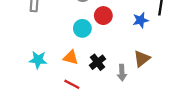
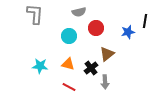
cyan circle: (82, 28) -> (69, 36), moved
brown triangle: (142, 59) -> (107, 54), moved
gray arrow: (122, 73) -> (105, 82), moved

